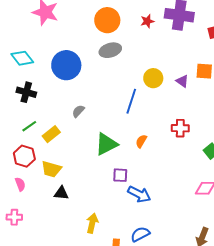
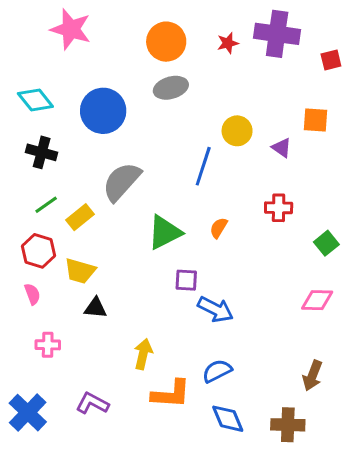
purple triangle: (182, 81) -> (282, 148), moved
gray semicircle: (78, 111) -> (122, 182), size x2.0
pink cross: (14, 217) -> (48, 345), moved

